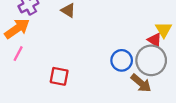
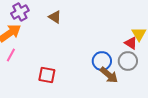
gray circle: (151, 60) -> (128, 61), size x0.7
brown arrow: (141, 83) -> (109, 75), moved

